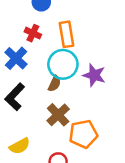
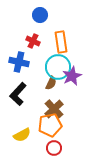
blue cross: (16, 58) -> (19, 62), turned -30
purple star: (94, 75) -> (72, 76), moved, turned 30
orange pentagon: (83, 134) -> (50, 125), moved

